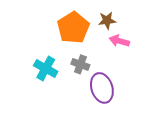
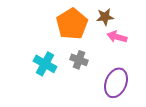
purple ellipse: (102, 88) -> (116, 83), moved, turned 40

